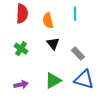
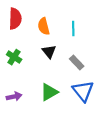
cyan line: (75, 14) -> (73, 29), moved
blue triangle: (84, 80) -> (83, 91), turned 35

